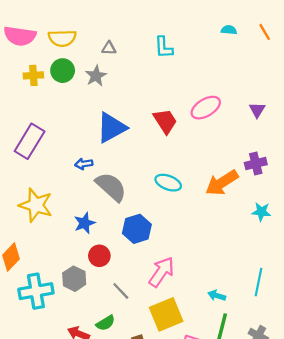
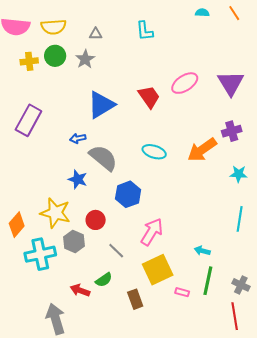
purple triangle: (257, 110) -> (231, 83), size x1.8
yellow star: (36, 205) -> (55, 213), moved
blue star: (85, 223) -> (78, 179), moved, turned -30
cyan line: (258, 282) -> (240, 219), moved

